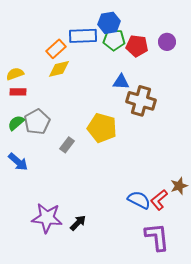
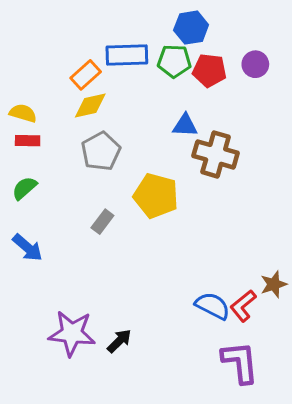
blue hexagon: (109, 23) -> (191, 28), moved
yellow semicircle: (15, 74) -> (23, 113), turned 36
gray pentagon: (37, 122) -> (101, 151), moved

